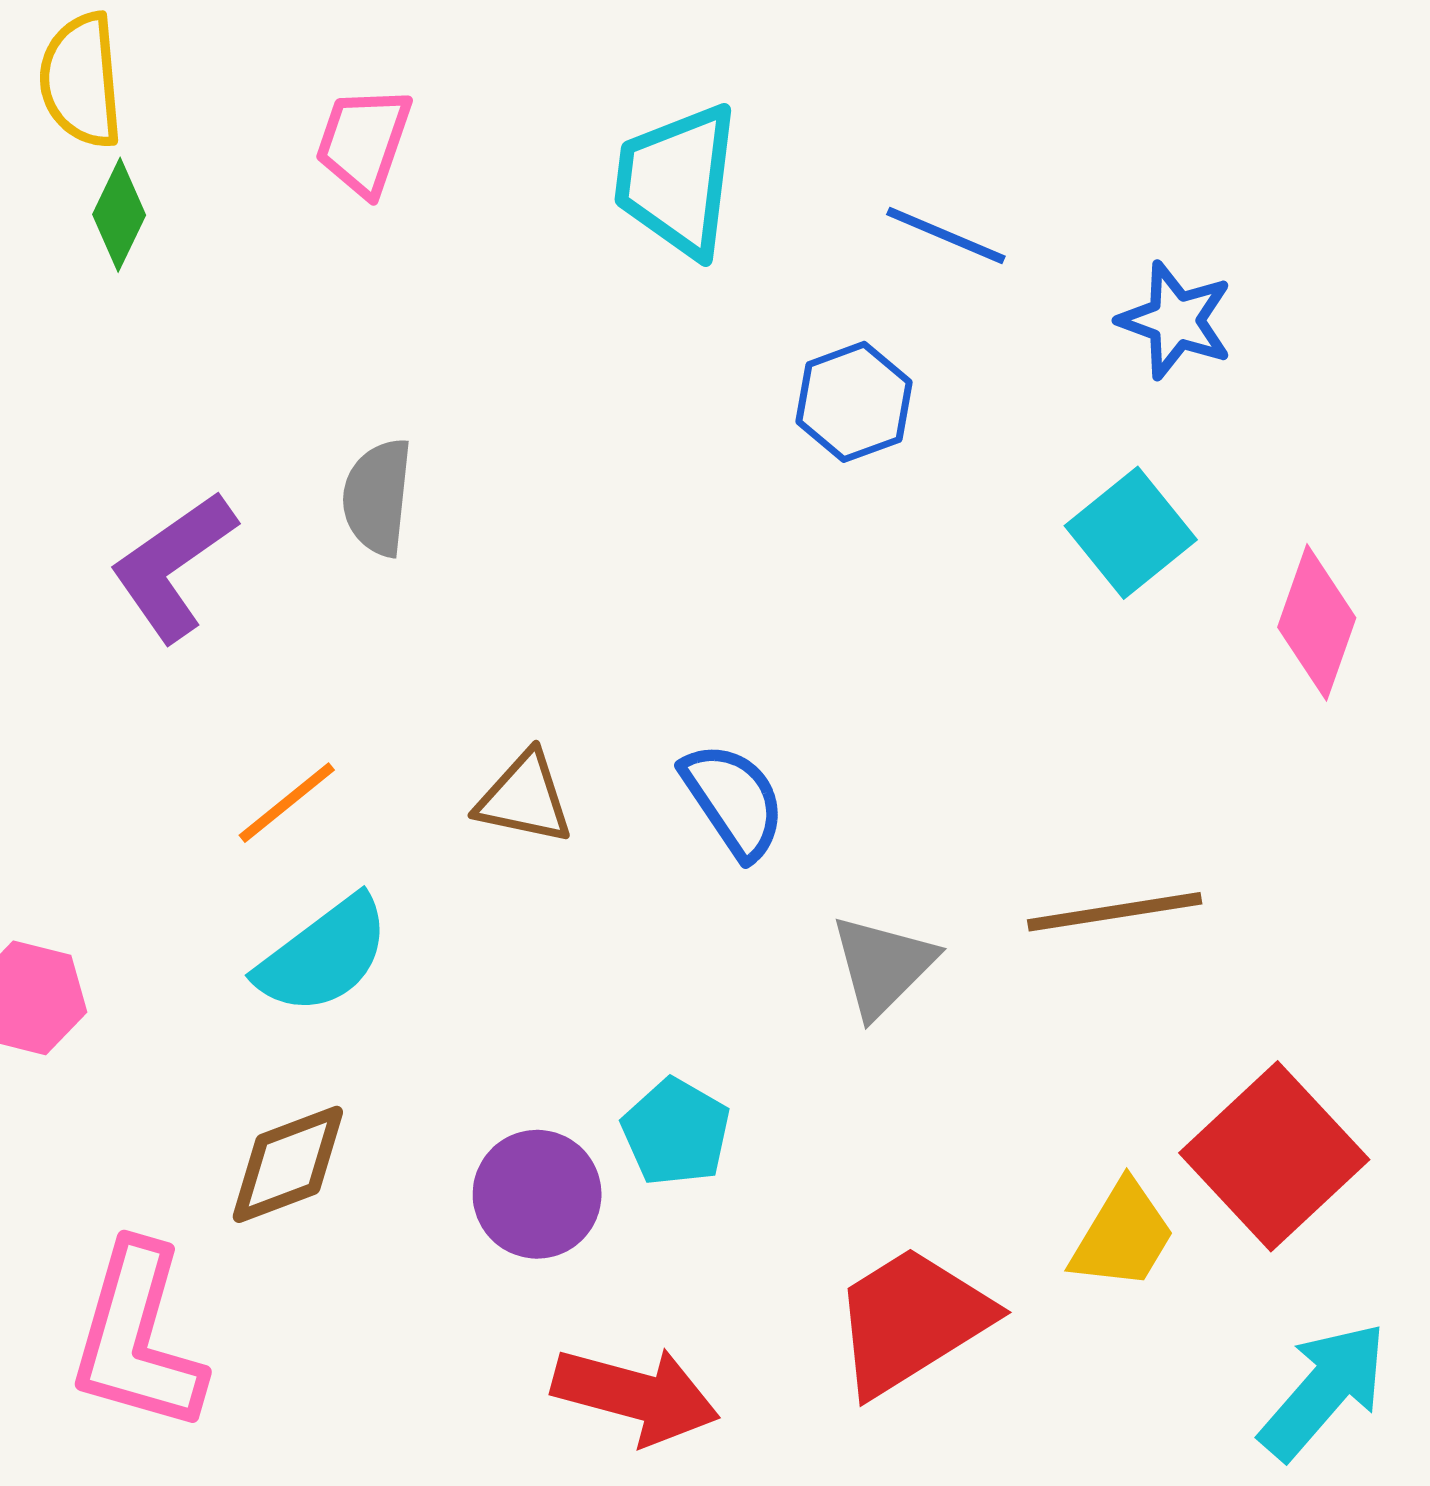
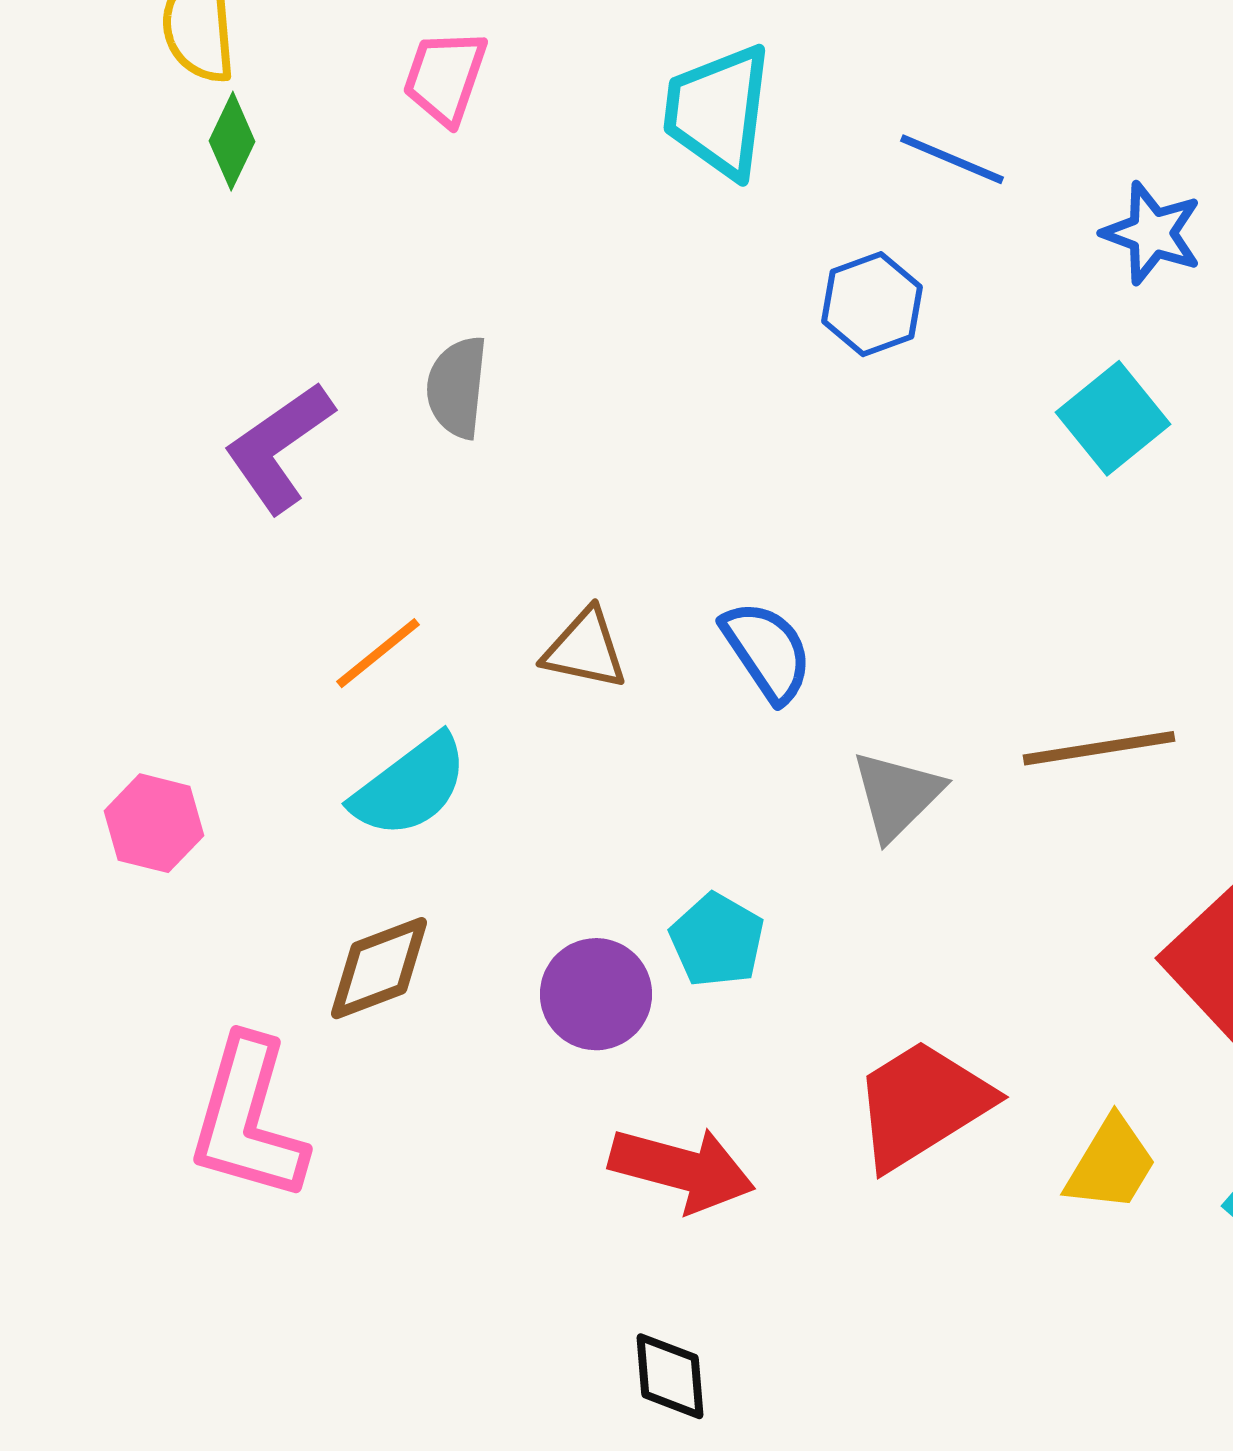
yellow trapezoid: (1123, 1236) -> (1111, 1164), moved

